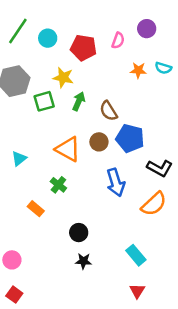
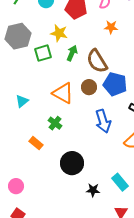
orange star: (138, 70) -> (111, 27), moved
brown semicircle: (109, 111) -> (97, 61), size x1.4
black circle: (79, 233) -> (72, 163), size x1.5
black star: (83, 261) -> (93, 190), moved

